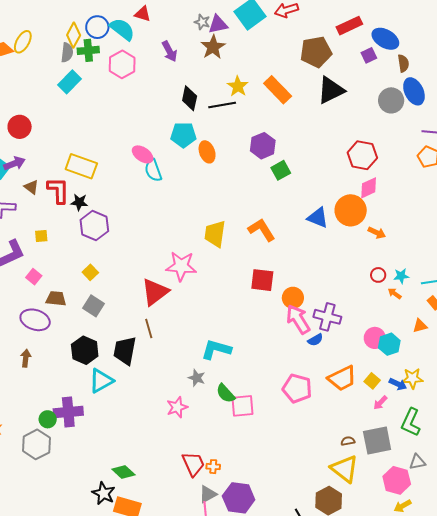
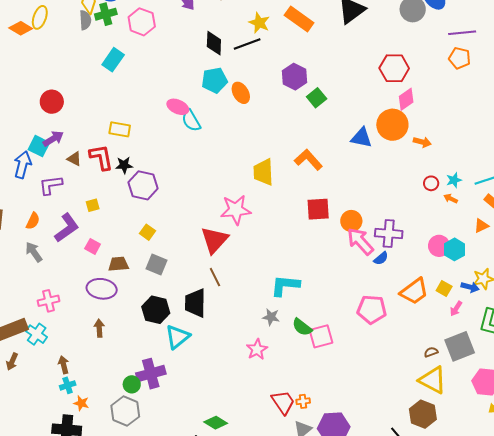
cyan rectangle: (70, 82) -> (113, 60), moved
yellow rectangle: (81, 166) -> (120, 129), size x0.7

